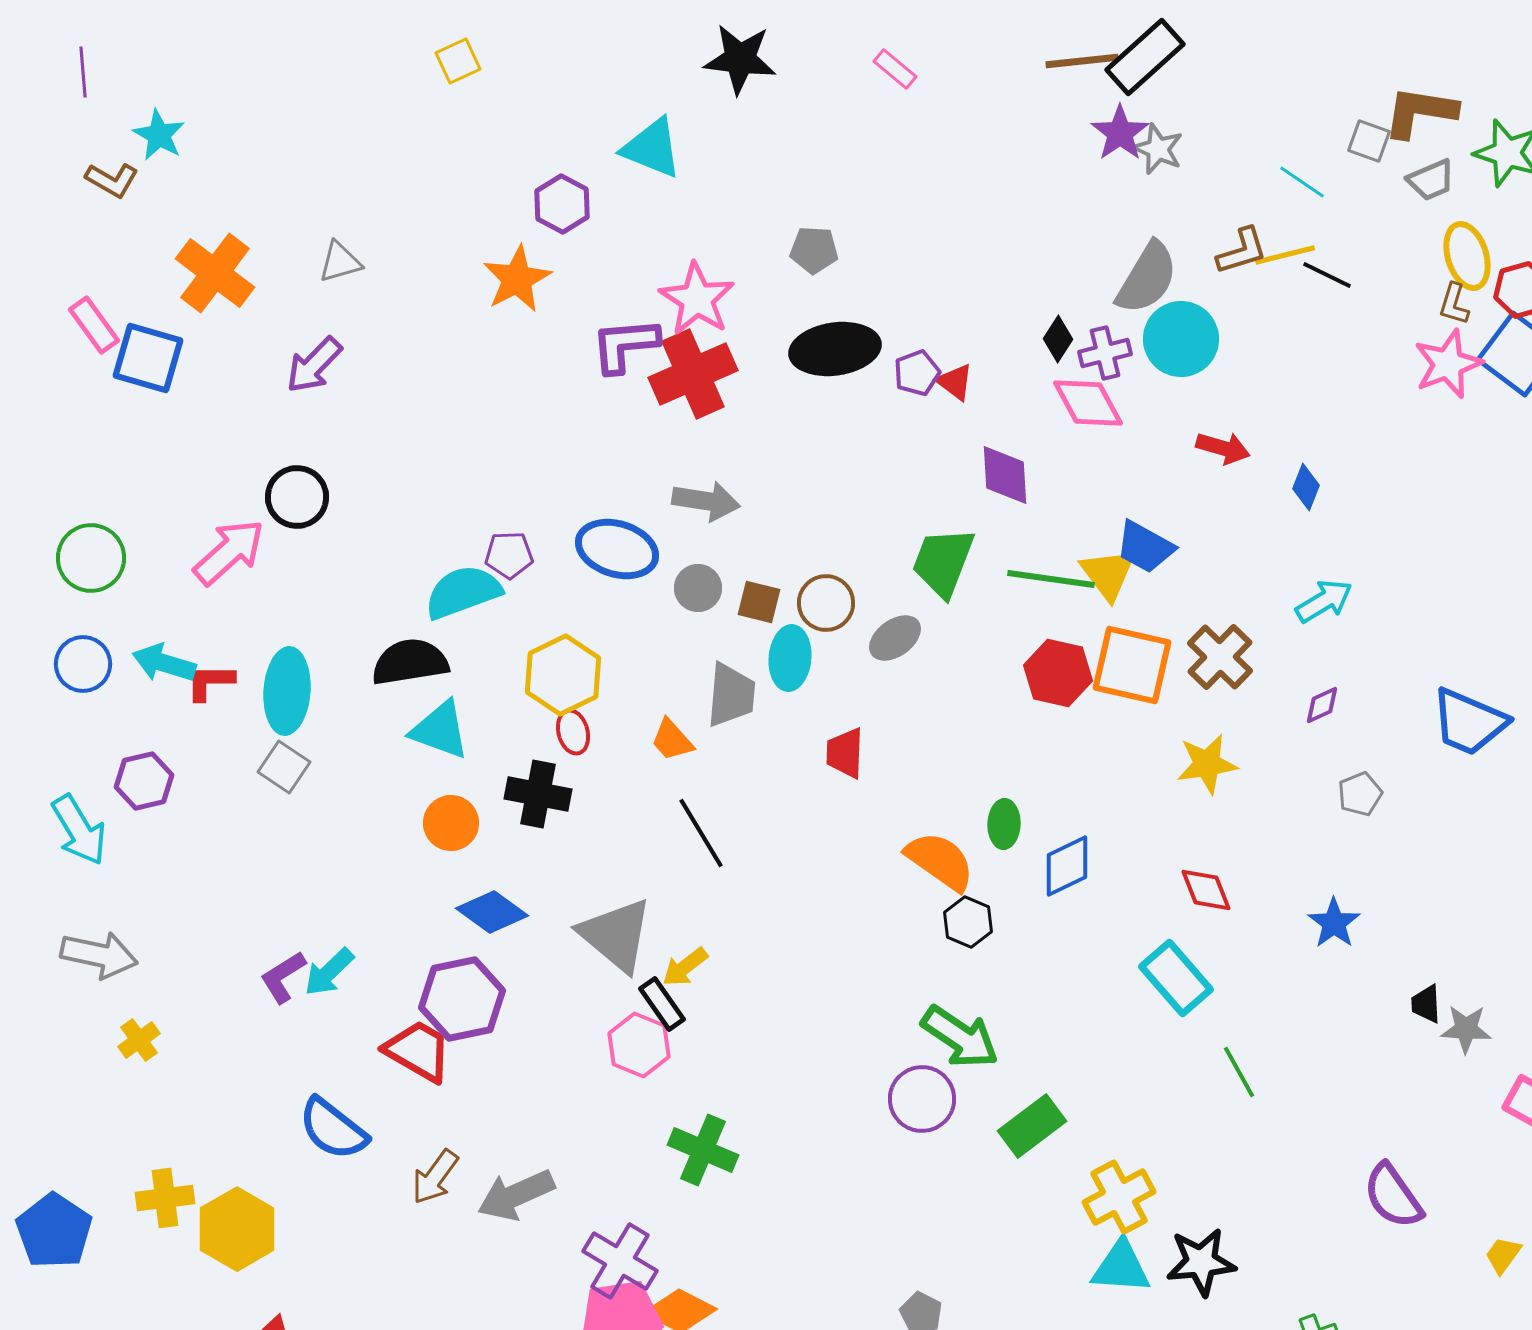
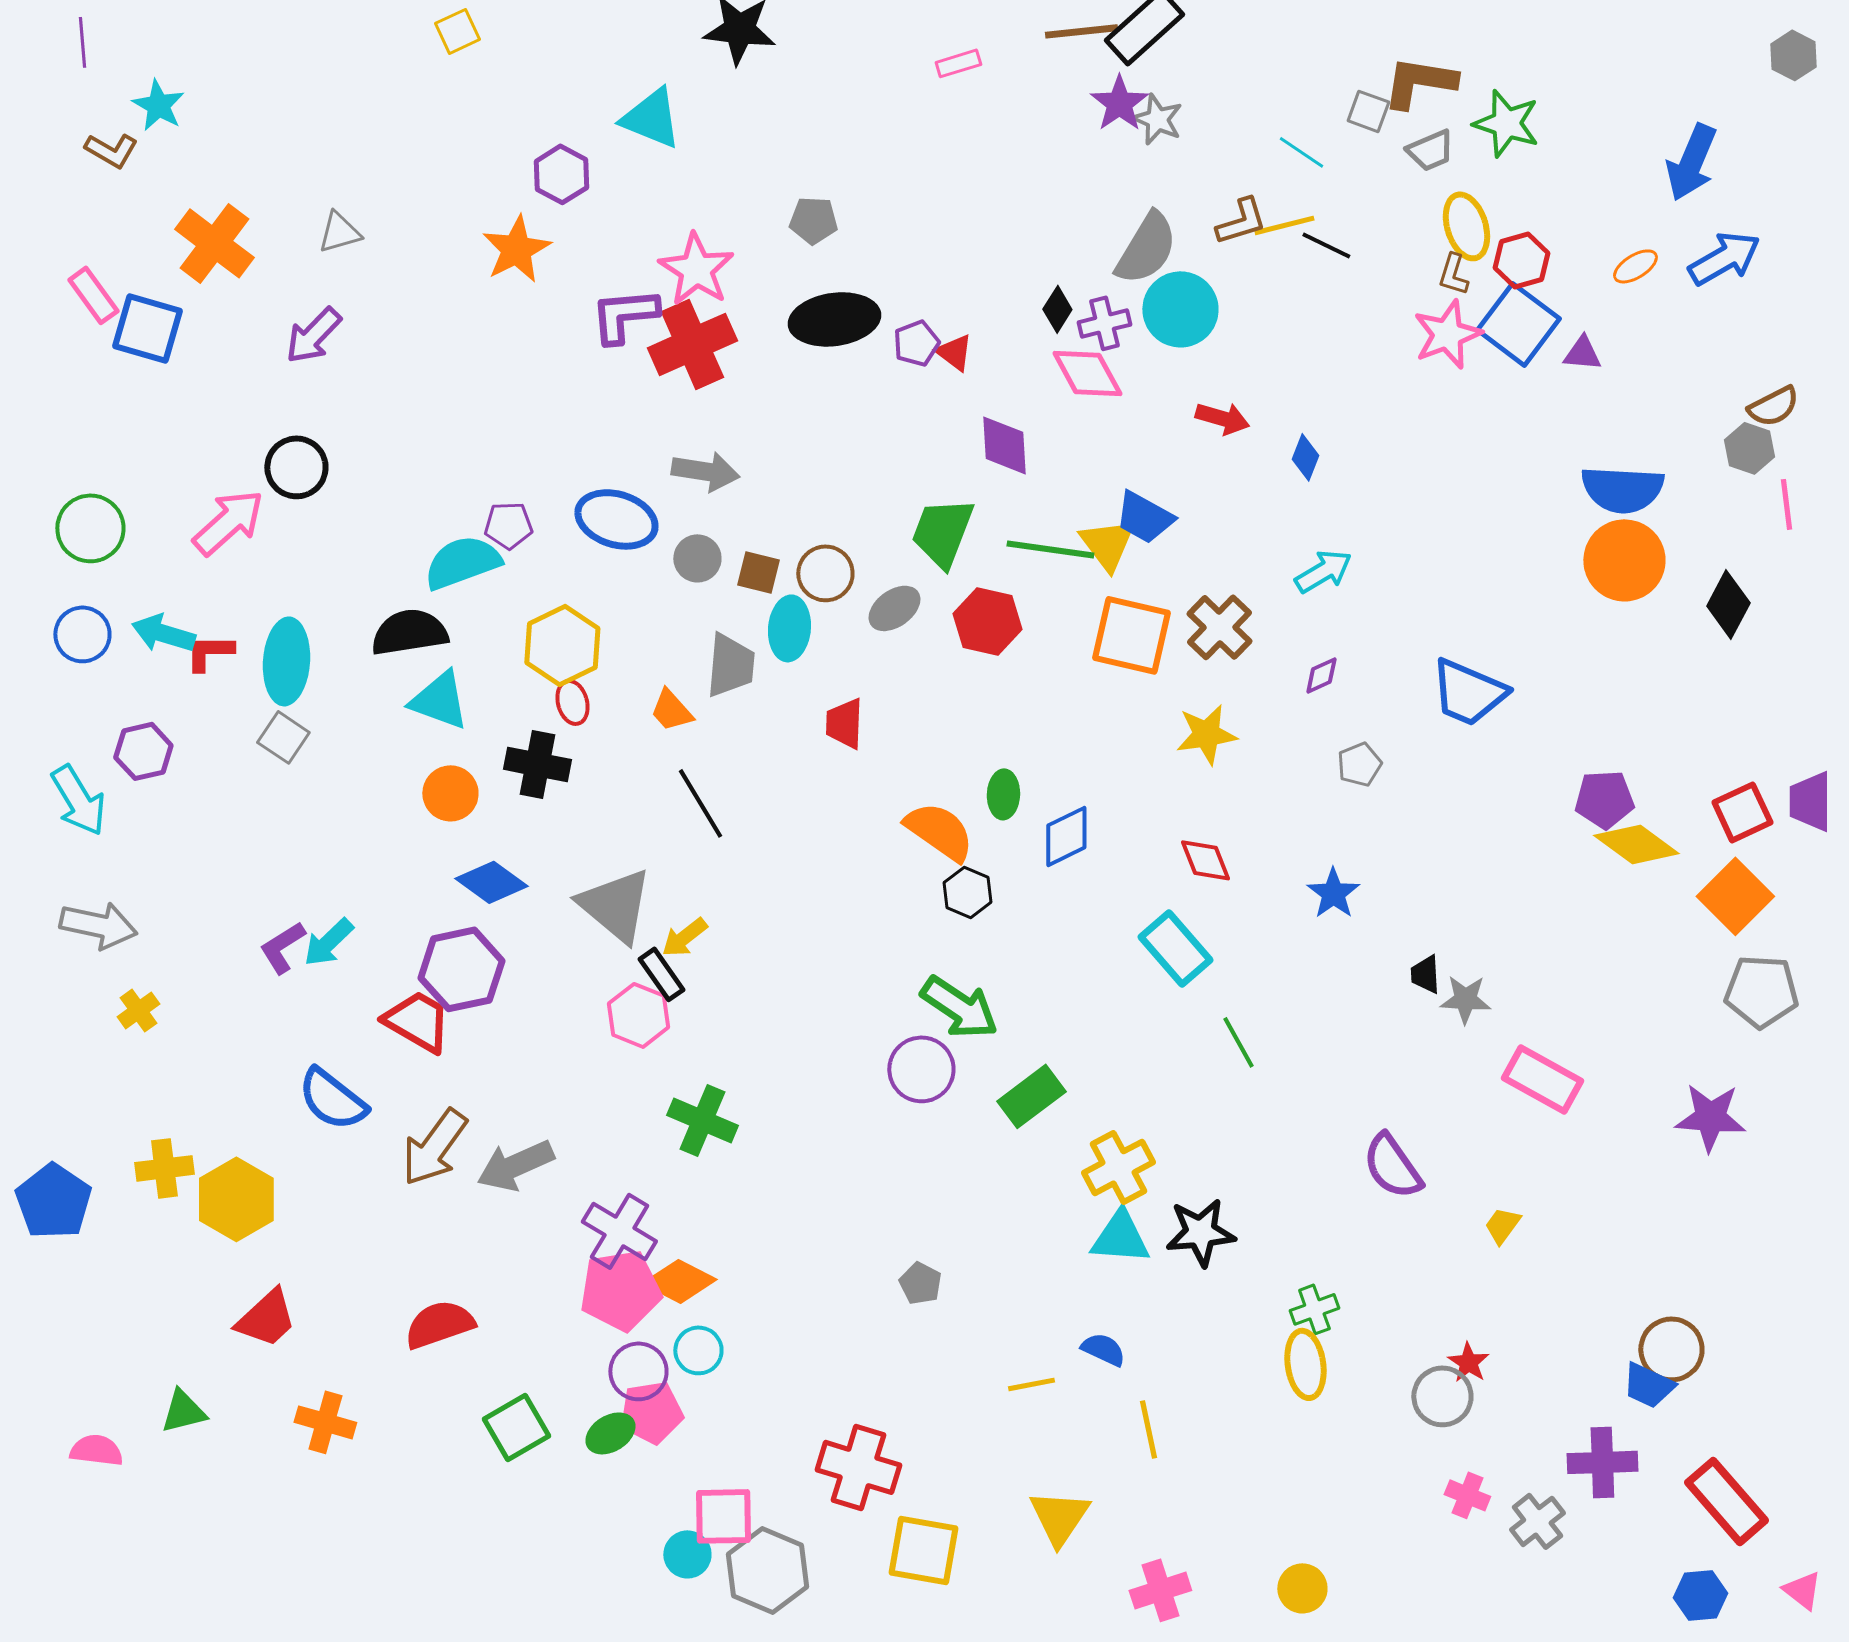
pink rectangle: (895, 69) -> (958, 63), moved, turned -57
red hexagon: (1058, 673) -> (987, 621), moved
brown arrow: (435, 1177) -> (434, 1147), size x1.4

